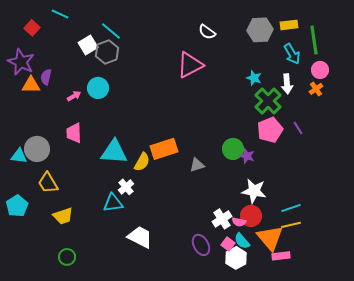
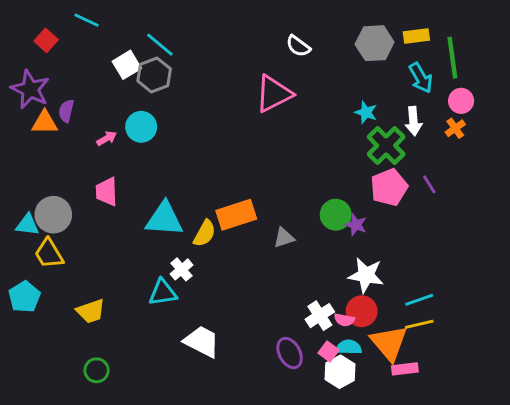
yellow trapezoid: (48, 183) -> (49, 254), moved
cyan semicircle: (242, 241) -> (349, 347), turned 132

